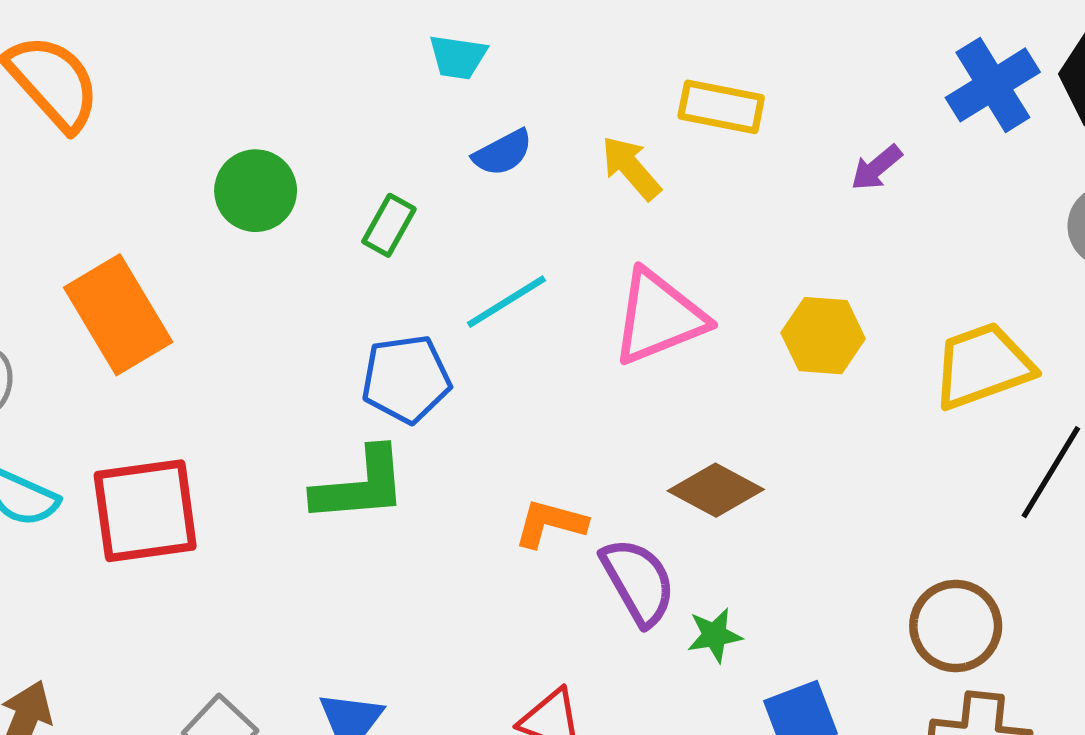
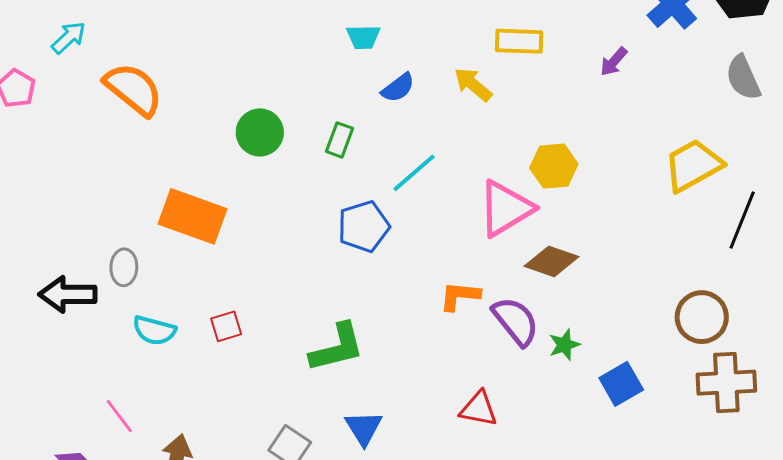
orange rectangle: (118, 315) -> (192, 216), turned -30
pink triangle: (659, 317) -> (506, 209), moved
yellow hexagon: (823, 336) -> (554, 166), moved
green L-shape: (360, 485) -> (337, 348), moved
red square: (145, 511) -> (226, 326), size x0.5

